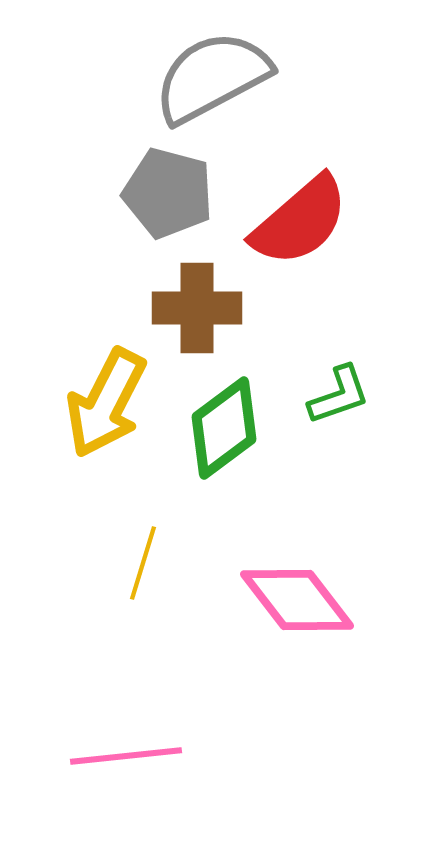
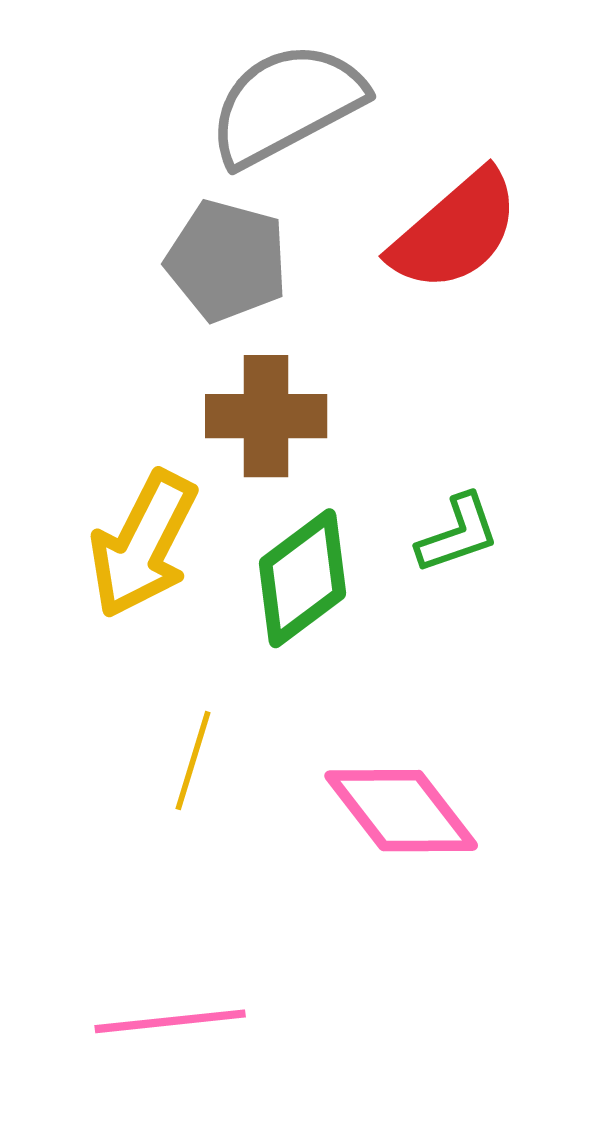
red semicircle: (300, 221) -> (455, 231), moved

